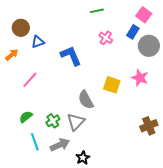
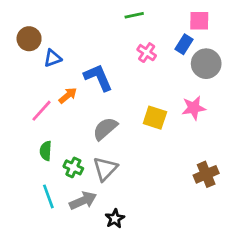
pink square: (144, 15) -> (199, 21), turned -35
orange arrow: (12, 55) -> (68, 95), moved
pink star: (140, 78) -> (194, 108), turned -30
gray semicircle: (86, 100) -> (105, 129), moved, turned 78
green semicircle: (26, 117) -> (46, 151), moved, turned -48
green cross: (53, 121) -> (73, 167), turned -32

